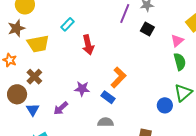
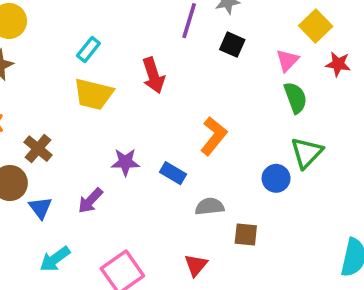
yellow trapezoid: (38, 44) -> (93, 94), moved, turned 30
red arrow: (88, 45) -> (153, 75), moved
orange L-shape: (118, 77) -> (214, 136), moved
gray semicircle: (105, 122) -> (210, 207), moved

